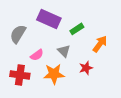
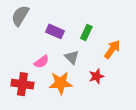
purple rectangle: (49, 19) -> (55, 31), moved, size x0.7
green rectangle: (77, 29) -> (86, 33), turned -32
gray semicircle: (18, 34) -> (20, 16), moved

